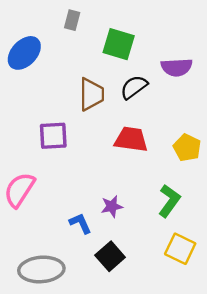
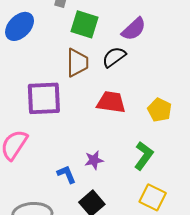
green square: (119, 44) -> (84, 24), moved
purple semicircle: (177, 67) -> (134, 29), moved, turned -40
purple square: (53, 136) -> (44, 98), size x1.4

